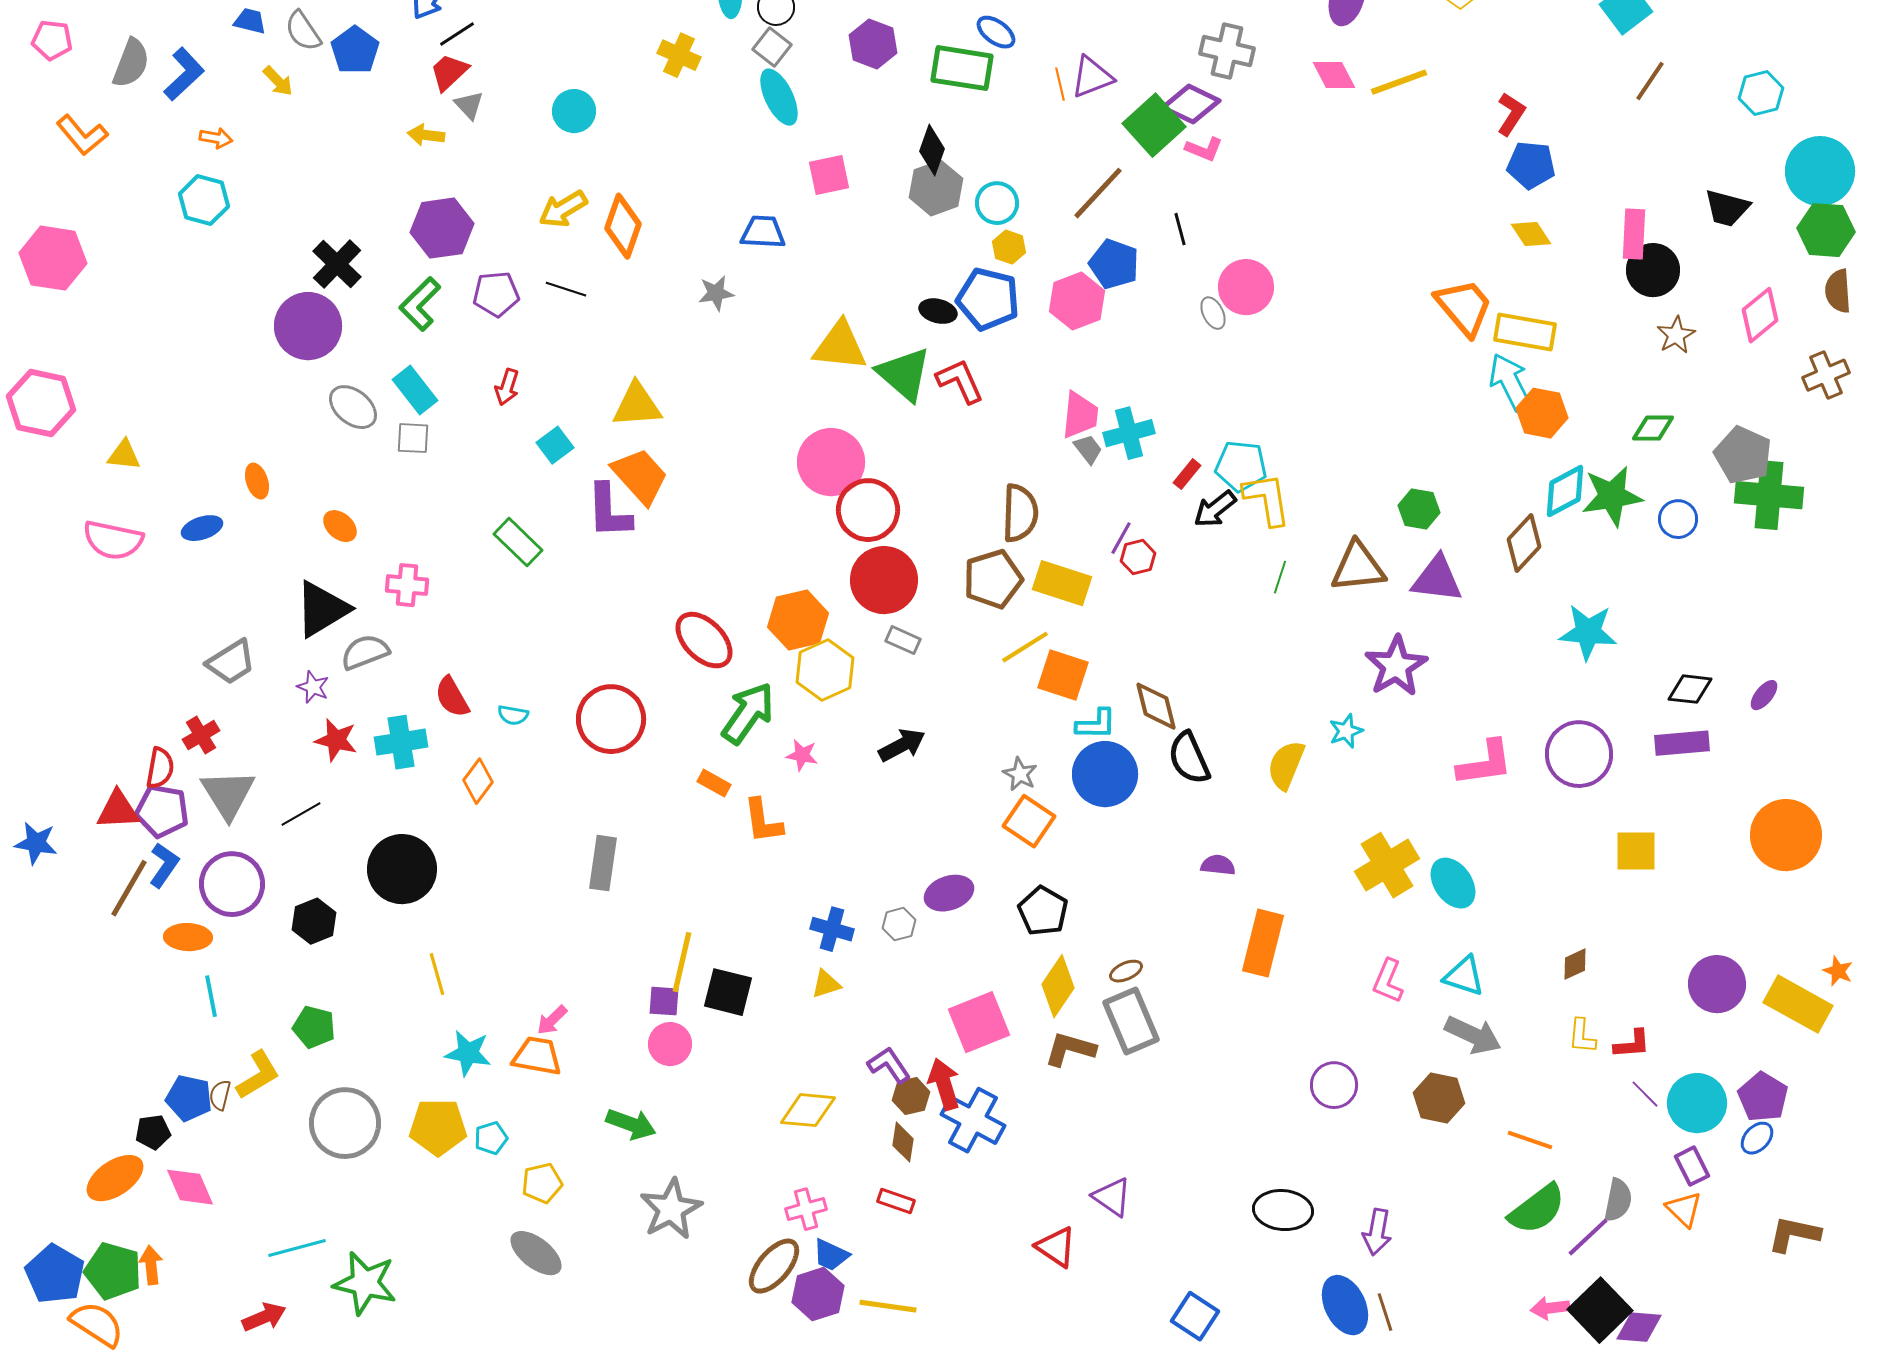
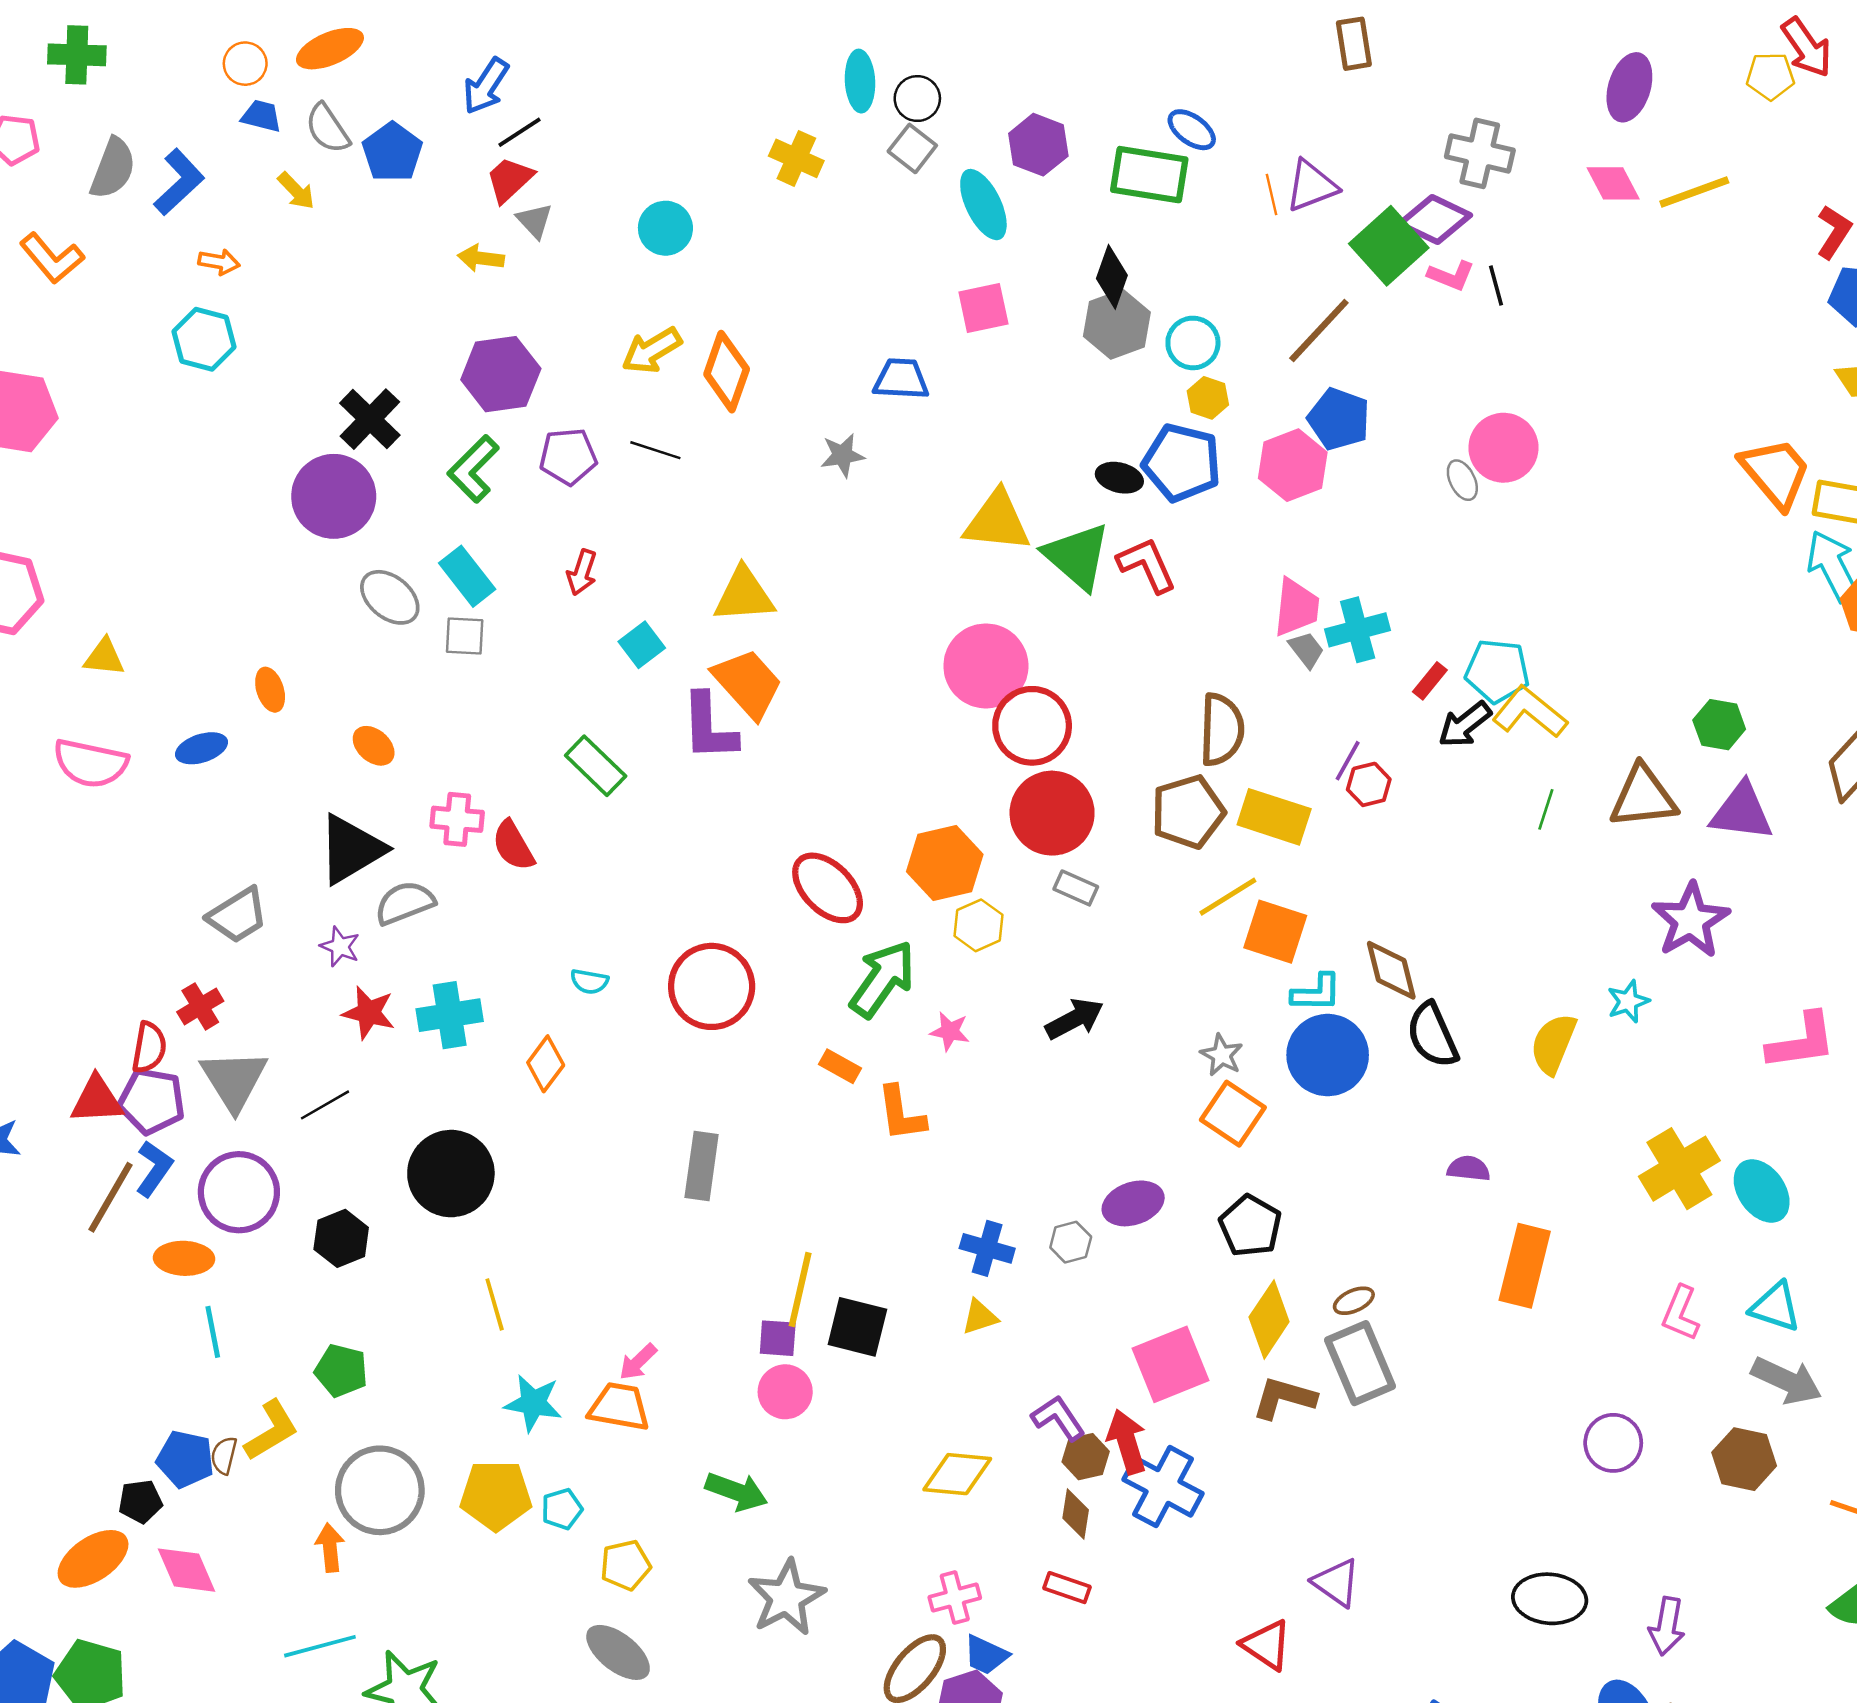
cyan ellipse: (779, 97) -> (983, 205), moved
black line: (1180, 229) -> (1496, 286), moved
yellow L-shape: (1267, 499) -> (1530, 712), turned -42
yellow hexagon: (825, 670) -> (978, 925), size x0.7
red semicircle: (452, 697) -> (513, 846), moved
orange arrow: (151, 1265) -> (330, 1548), moved

